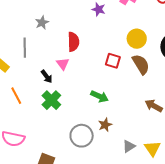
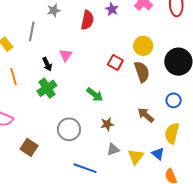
red semicircle: (73, 42) -> (87, 20), moved
brown star: (105, 125) -> (107, 124), moved

